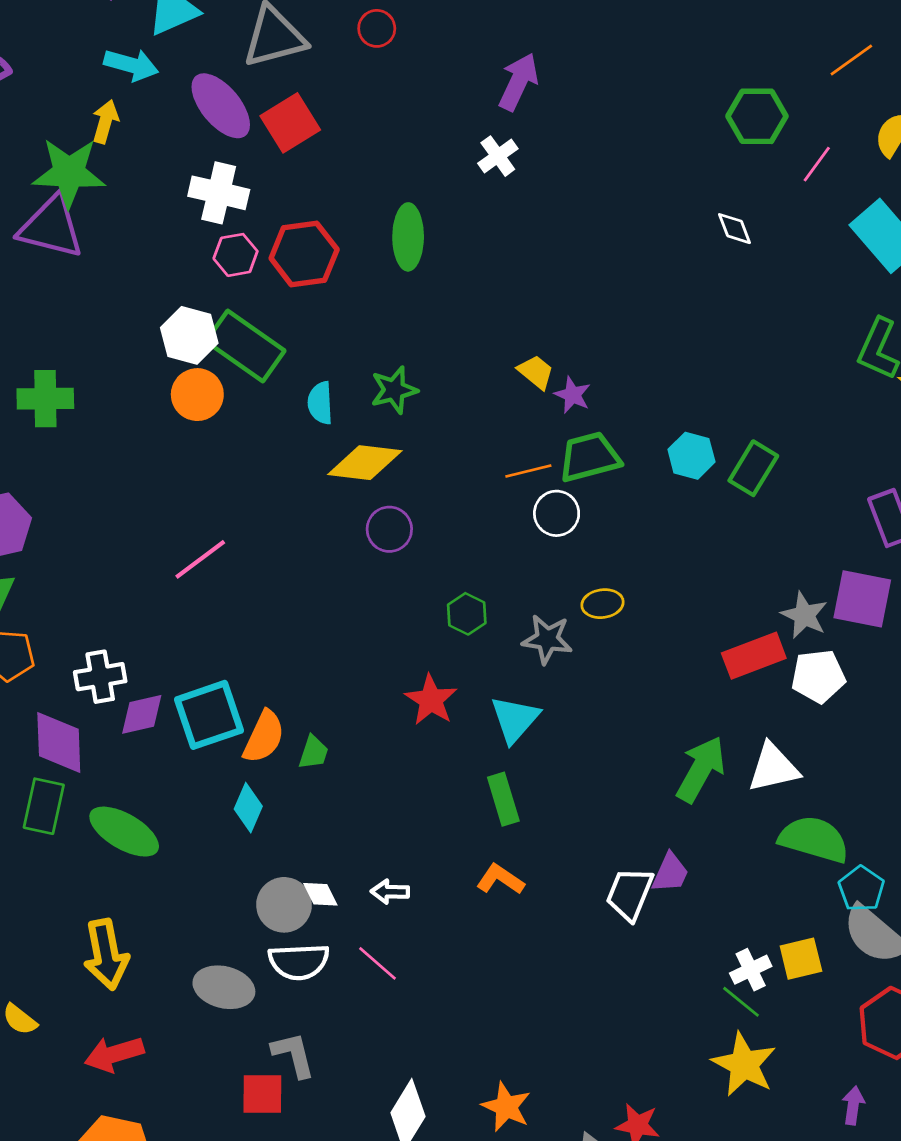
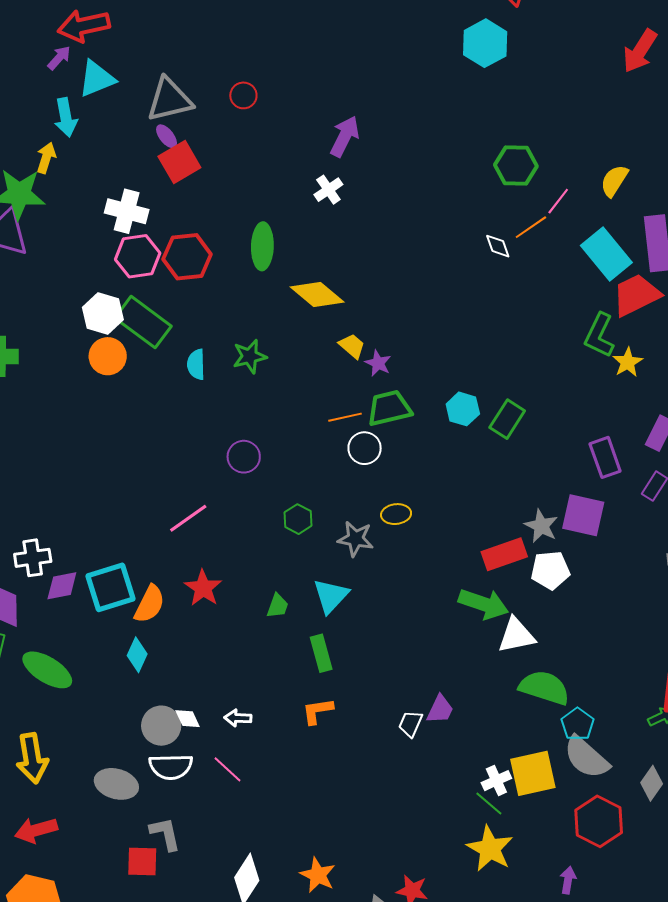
orange line: (851, 60) -> (531, 227), moved
cyan arrow: (131, 65) -> (66, 117), turned 63
purple ellipse: (221, 106) -> (167, 136), moved, size x0.5
pink hexagon: (236, 255) -> (138, 256), size x1.4
yellow diamond: (365, 463) -> (317, 294), moved, turned 32
pink line: (200, 559) -> (188, 518), moved
red star: (431, 700) -> (203, 588), moved
green trapezoid: (314, 752) -> (278, 606), moved
green arrow: (701, 769) -> (484, 604), moved, turned 78
orange L-shape: (500, 879) -> (318, 711), turned -44
white trapezoid: (630, 894) -> (411, 724), size x0.7
yellow square: (801, 959) -> (533, 773), size x1.5

